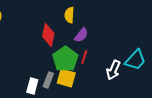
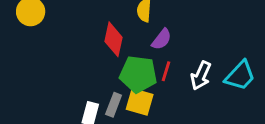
green pentagon: (65, 59) -> (138, 74), turned -30
white arrow: (113, 70) -> (201, 76), moved

